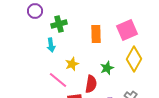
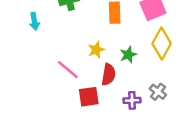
cyan arrow: (51, 45) -> (34, 21), moved
yellow star: (72, 64) -> (96, 50), moved

